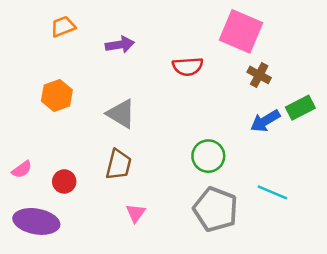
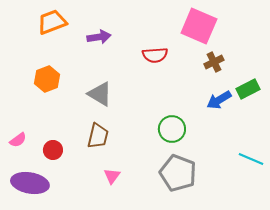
orange trapezoid: (63, 26) -> (52, 22), size x1.4
brown cross: (259, 75) -> (214, 62), turned 36
cyan line: (272, 192) -> (251, 159), moved

